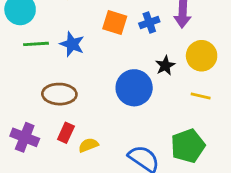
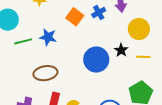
orange square: (115, 22) -> (75, 17), turned 30
black star: (165, 66) -> (121, 50), moved

